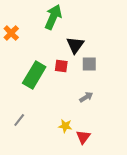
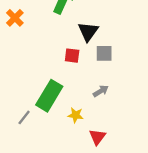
green rectangle: (34, 75) -> (49, 96), moved
yellow star: (65, 126) -> (76, 115), moved

